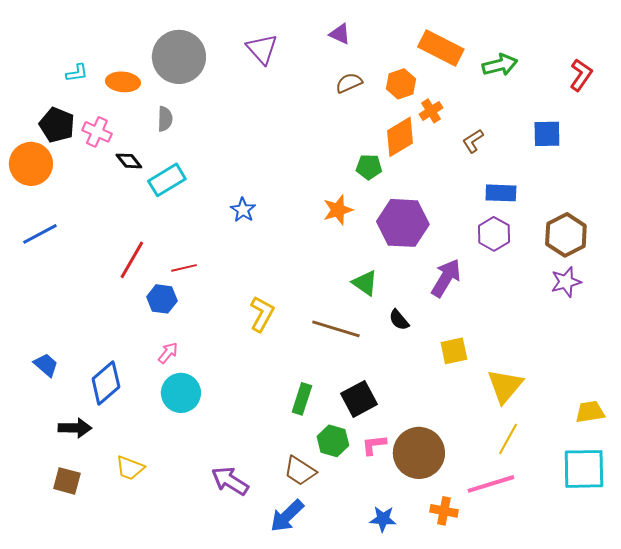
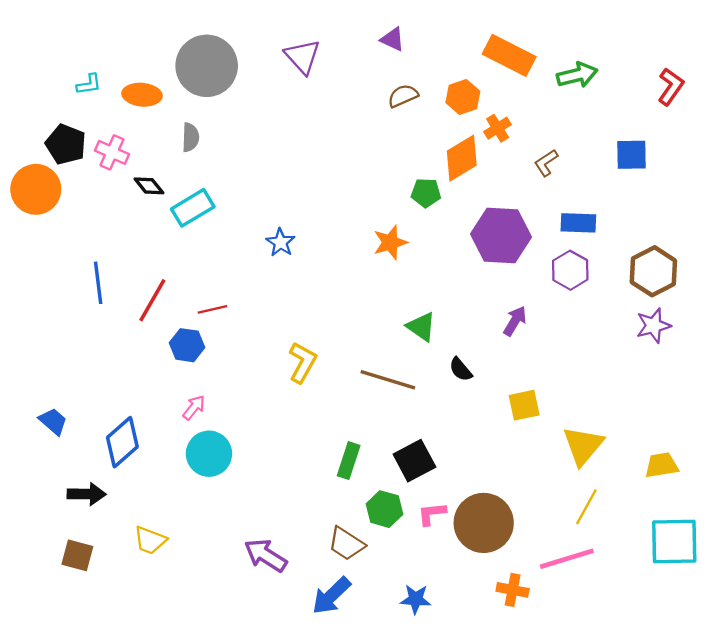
purple hexagon: (403, 223) -> (501, 235), moved
blue line: (40, 234) -> (98, 283), moved, turned -69
purple arrow: (446, 278) -> (515, 321), size x0.7
yellow trapezoid: (590, 412) -> (661, 465), moved
blue star: (383, 519) -> (416, 599), moved

